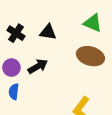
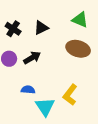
black triangle: (48, 32) -> (41, 28), turned -35
blue semicircle: (14, 92) -> (28, 90), moved, turned 88

